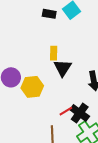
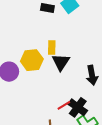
yellow hexagon: (32, 87) -> (32, 60), moved

